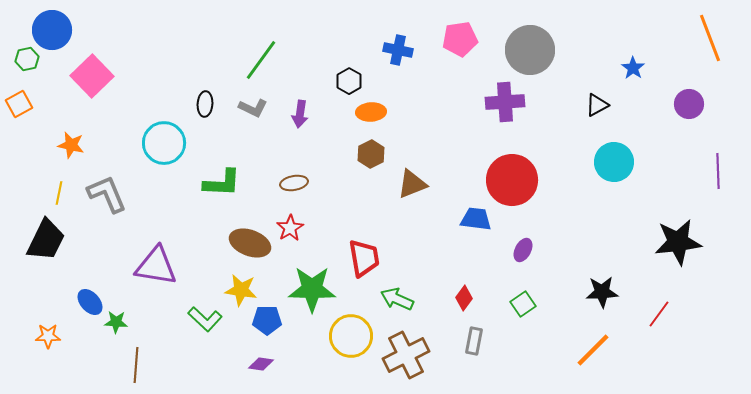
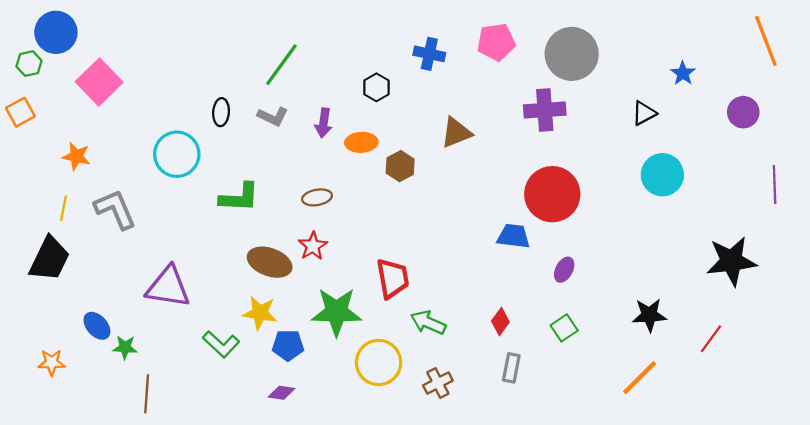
orange ellipse: (371, 112) -> (361, 142), moved
brown triangle: (412, 184) -> (456, 133), moved
brown cross: (406, 355) -> (438, 383), size x0.6

